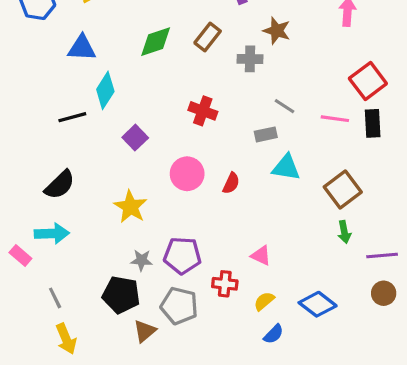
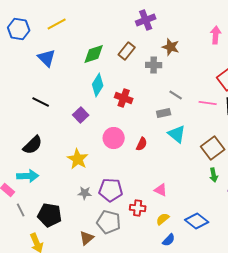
blue triangle: (82, 48) -> (47, 58), turned 42
cyan diamond: (105, 90) -> (98, 85), moved
black line: (72, 117) -> (41, 102), turned 42
cyan triangle: (286, 167) -> (177, 134), turned 30
black pentagon: (121, 295) -> (50, 215), moved
gray line: (55, 298) -> (21, 210), moved

